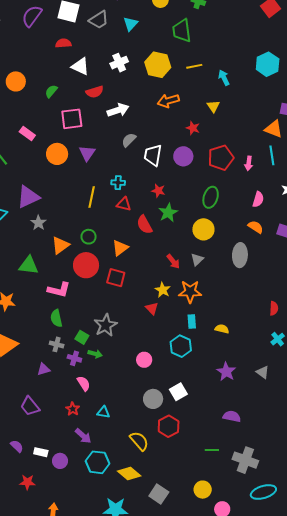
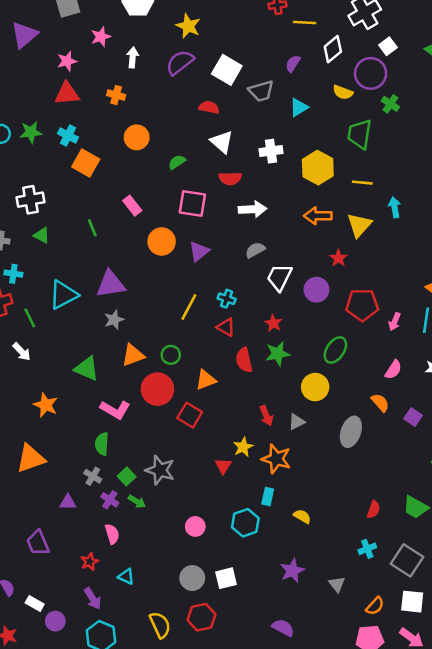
yellow triangle: (213, 106) -> (359, 225), moved, size x1.5
gray star: (106, 325) -> (160, 470), turned 30

